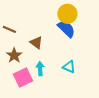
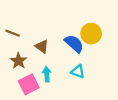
yellow circle: (67, 14) -> (91, 34), moved
blue semicircle: (66, 29) -> (74, 44), moved

